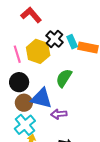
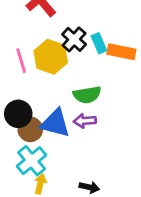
green semicircle: (64, 78) -> (87, 95), turned -132
black circle: (19, 82) -> (18, 114), moved
purple arrow: (59, 114) -> (85, 121), moved

